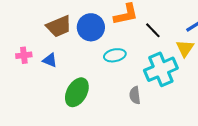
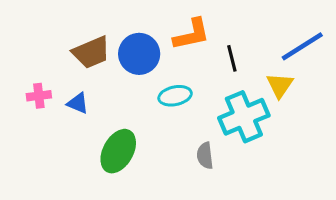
black line: (153, 30) -> (232, 58), turned 30

